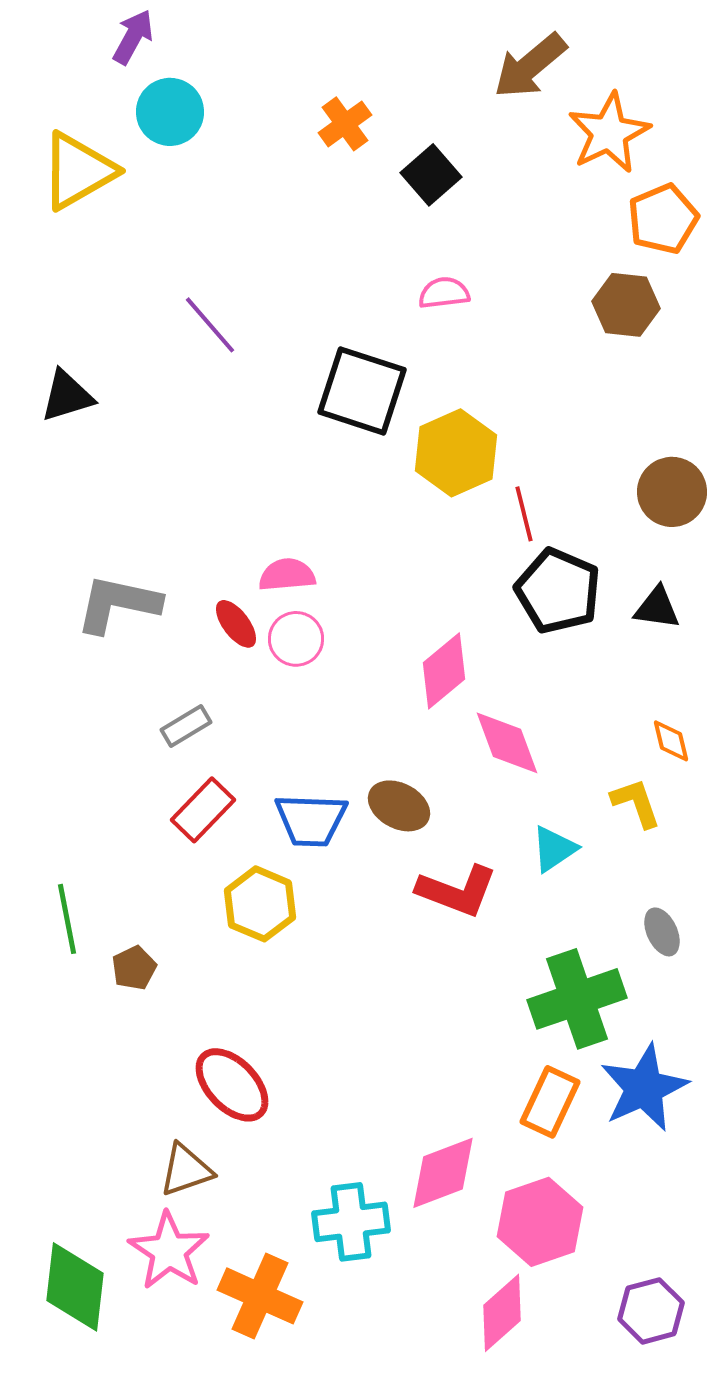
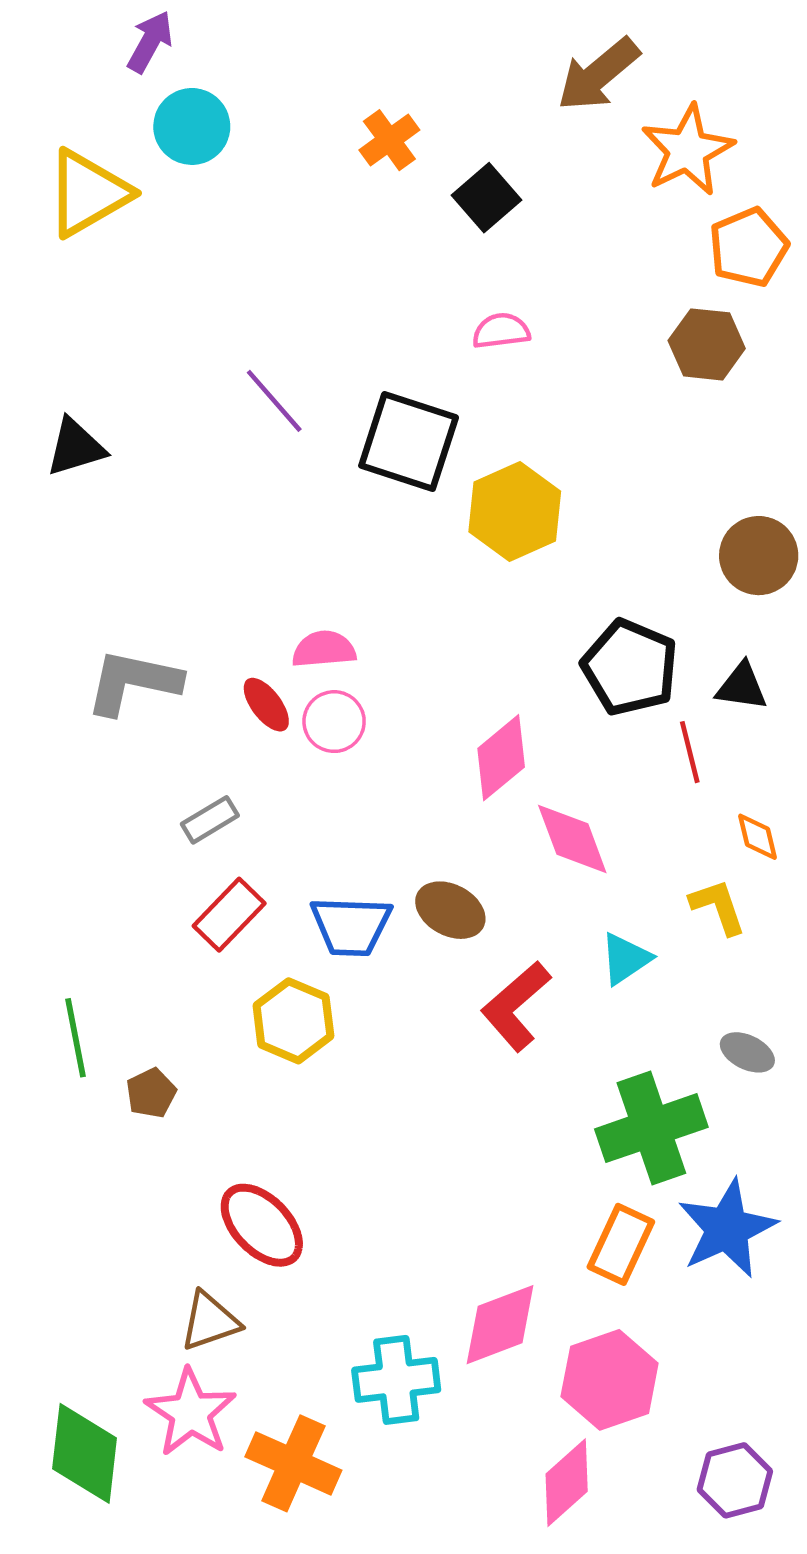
purple line: (210, 325) -> (274, 401), moved
red line: (524, 514) -> (690, 752), moved
red L-shape: (457, 891) -> (516, 1006), turned 118
gray ellipse: (662, 932) -> (747, 1052), turned -39

